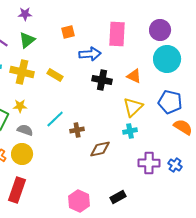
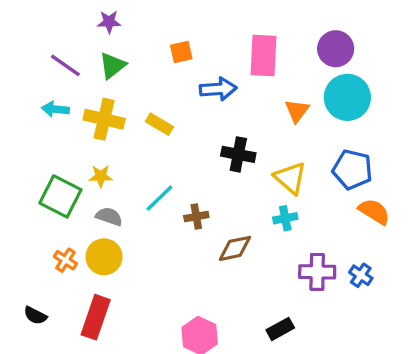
orange triangle: (134, 76) -> (297, 111), moved, turned 42
black cross: (102, 80) -> (238, 154), moved
yellow triangle: (133, 107) -> (290, 178), turned -35
black rectangle: (118, 197) -> (280, 329), moved

